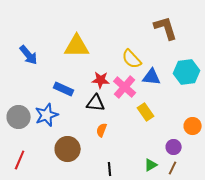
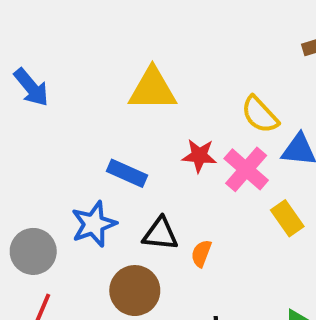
blue arrow: (29, 55) -> (31, 87), moved
black triangle: (96, 103) -> (160, 234), moved
gray circle: (19, 117) -> (33, 251), moved

